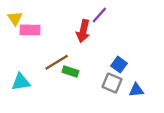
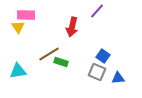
purple line: (99, 15) -> (97, 11), moved
yellow triangle: (15, 18) -> (18, 27), moved
pink rectangle: (30, 30) -> (26, 15), moved

